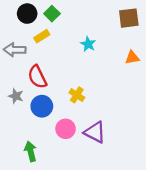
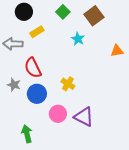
green square: (52, 14) -> (63, 12), moved
brown square: (129, 18) -> (94, 16), moved, turned -30

